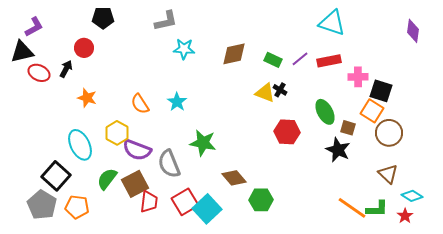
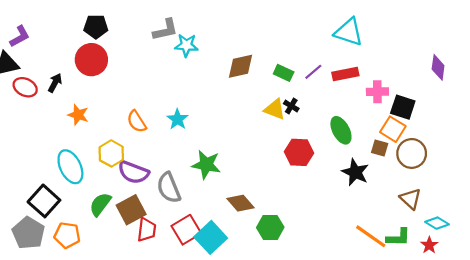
purple diamond: (413, 31) -> (438, 67), moved
red circle: (84, 48) -> (91, 60), moved, size x1.5
cyan star: (184, 49) -> (186, 45), moved
brown square: (348, 128) -> (380, 148), moved

